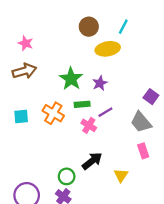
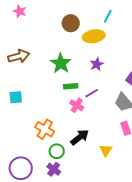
brown circle: (89, 27) -> (71, 23), moved
pink star: (26, 43) -> (20, 11), moved
purple star: (100, 83) -> (97, 64), moved
orange cross: (53, 113) -> (45, 129), moved

